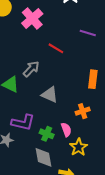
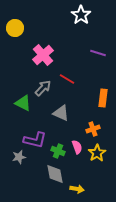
pink cross: (32, 19) -> (43, 55), moved
red line: (56, 48) -> (67, 79), moved
yellow star: (79, 147) -> (97, 153), moved

